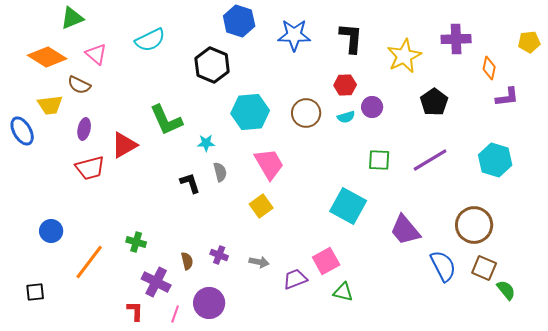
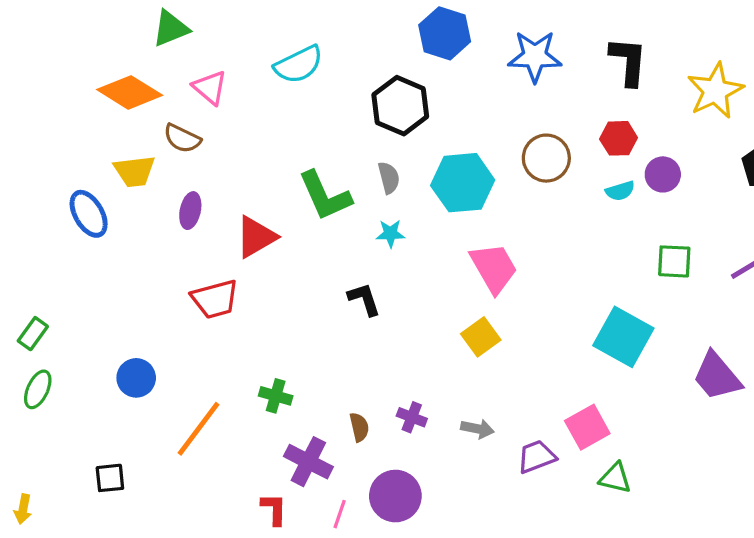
brown circle: (306, 113) -> (546, 158), moved
red trapezoid: (90, 168) -> (215, 299), moved
gray semicircle: (220, 172) -> (389, 178), moved

